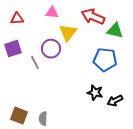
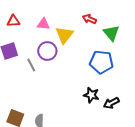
pink triangle: (52, 13) -> (43, 24), moved
red arrow: (93, 17) -> (89, 19), size x0.6
green triangle: (115, 31) -> (111, 33), turned 36

